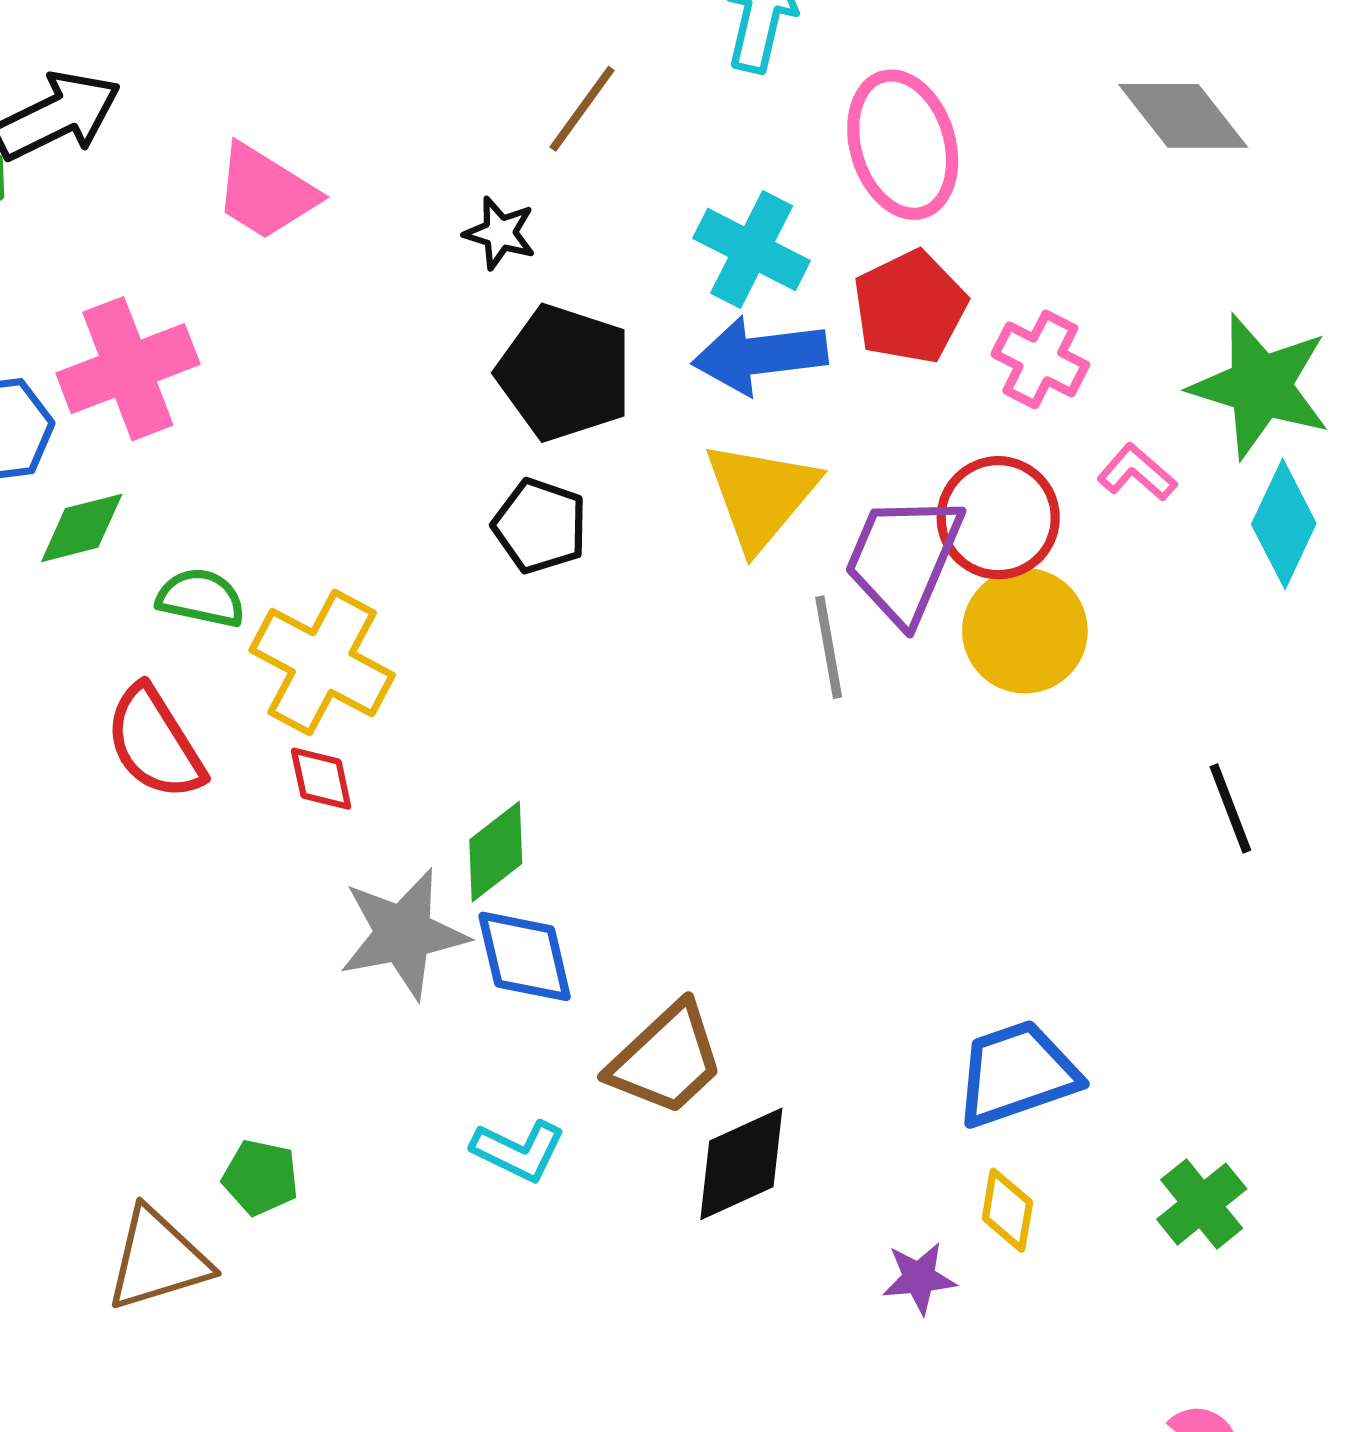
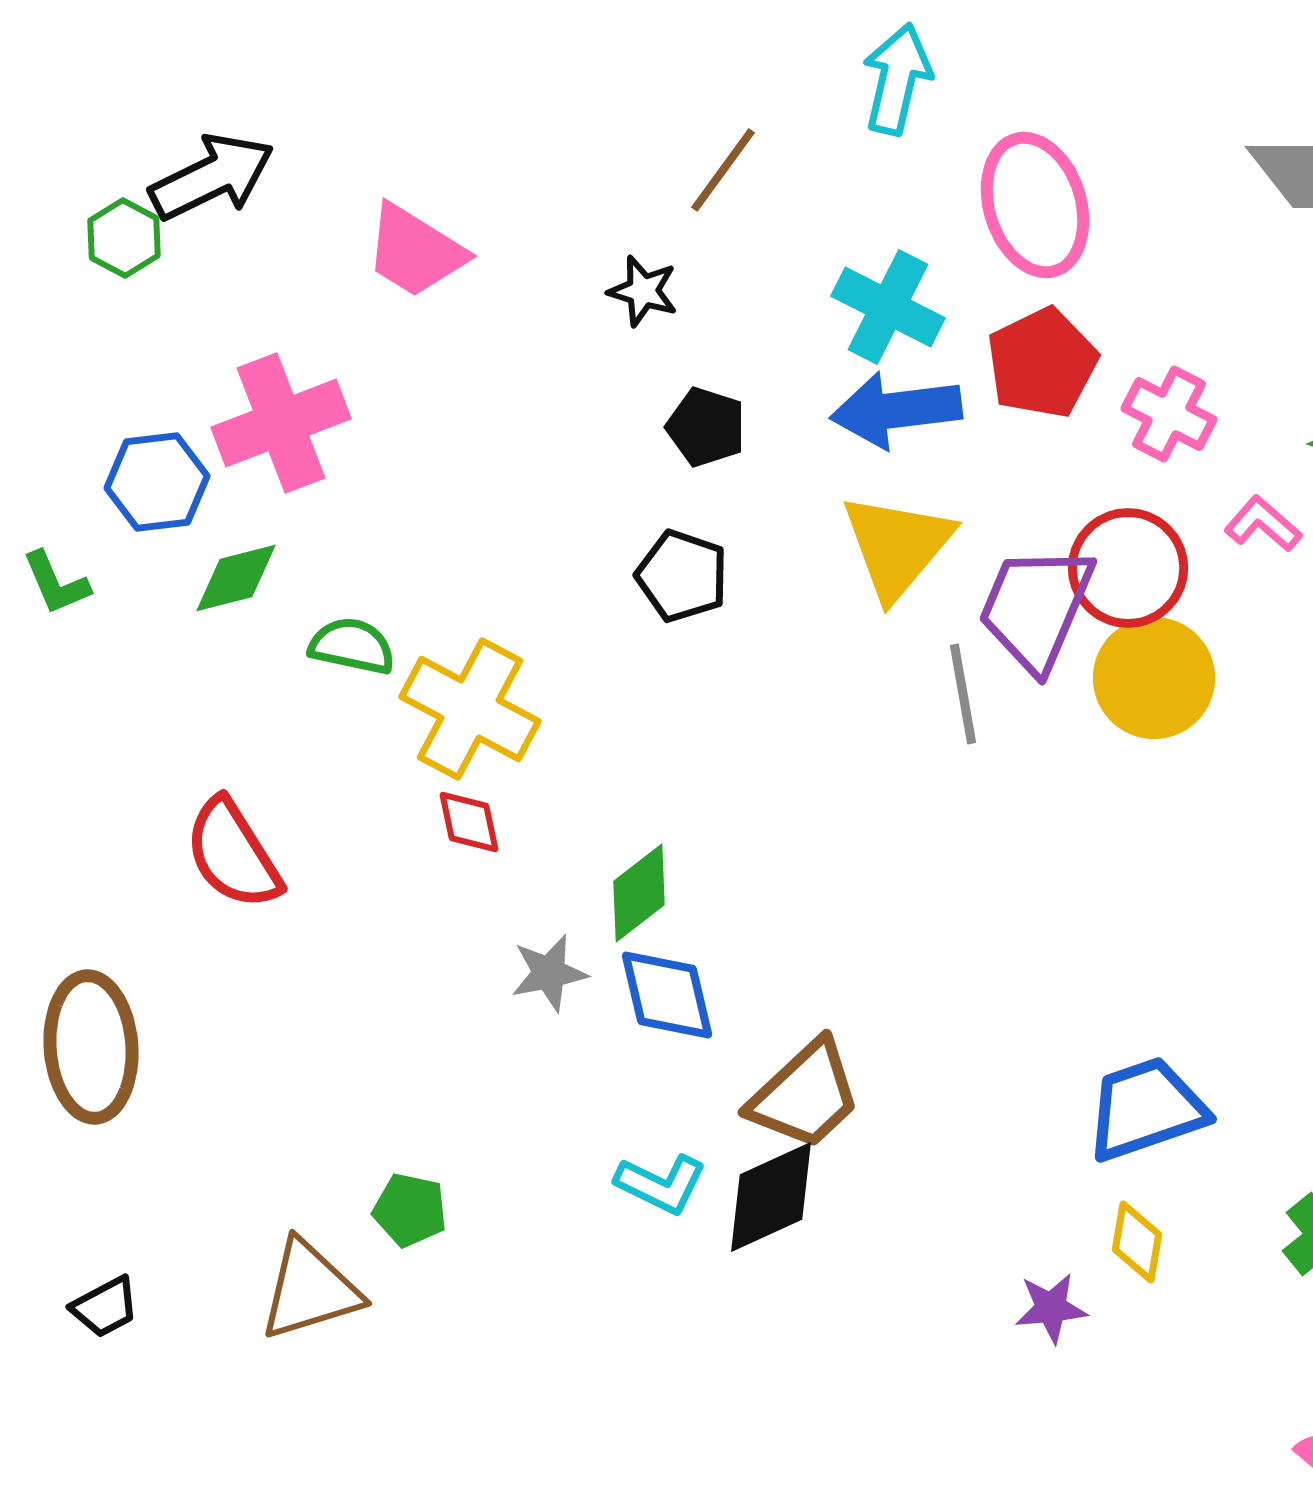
black pentagon: (565, 373) -> (706, 427), size x0.6
red semicircle: (155, 743) -> (233, 854), moved
gray star: (403, 934) -> (549, 973), size x0.6
black diamond: (741, 1164) -> (771, 1197), moved

